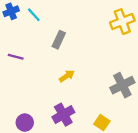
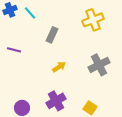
yellow cross: (122, 22) -> (93, 20), moved
gray cross: (122, 85) -> (99, 65), moved

